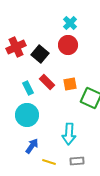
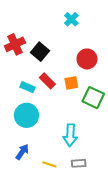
red circle: (68, 45) -> (87, 59), moved
cyan rectangle: (28, 88) -> (28, 87), turned -40
blue arrow: (32, 146) -> (22, 152), moved

